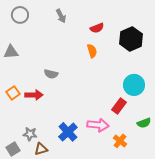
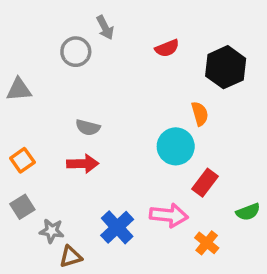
gray circle: (20, 15) -> (76, 52), moved
orange semicircle: (92, 51) -> (200, 114), moved
cyan circle: (134, 85) -> (176, 146), moved
red arrow: (34, 95) -> (83, 164), moved
gray square: (13, 149) -> (22, 207), moved

